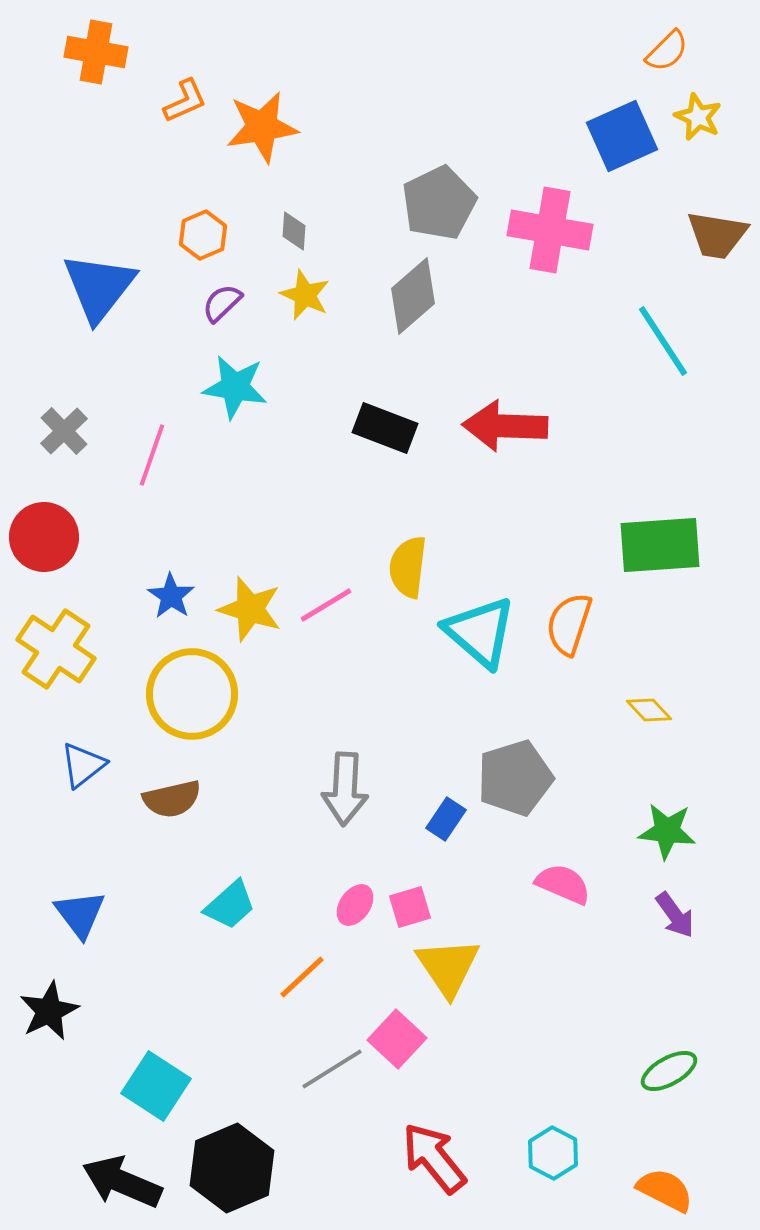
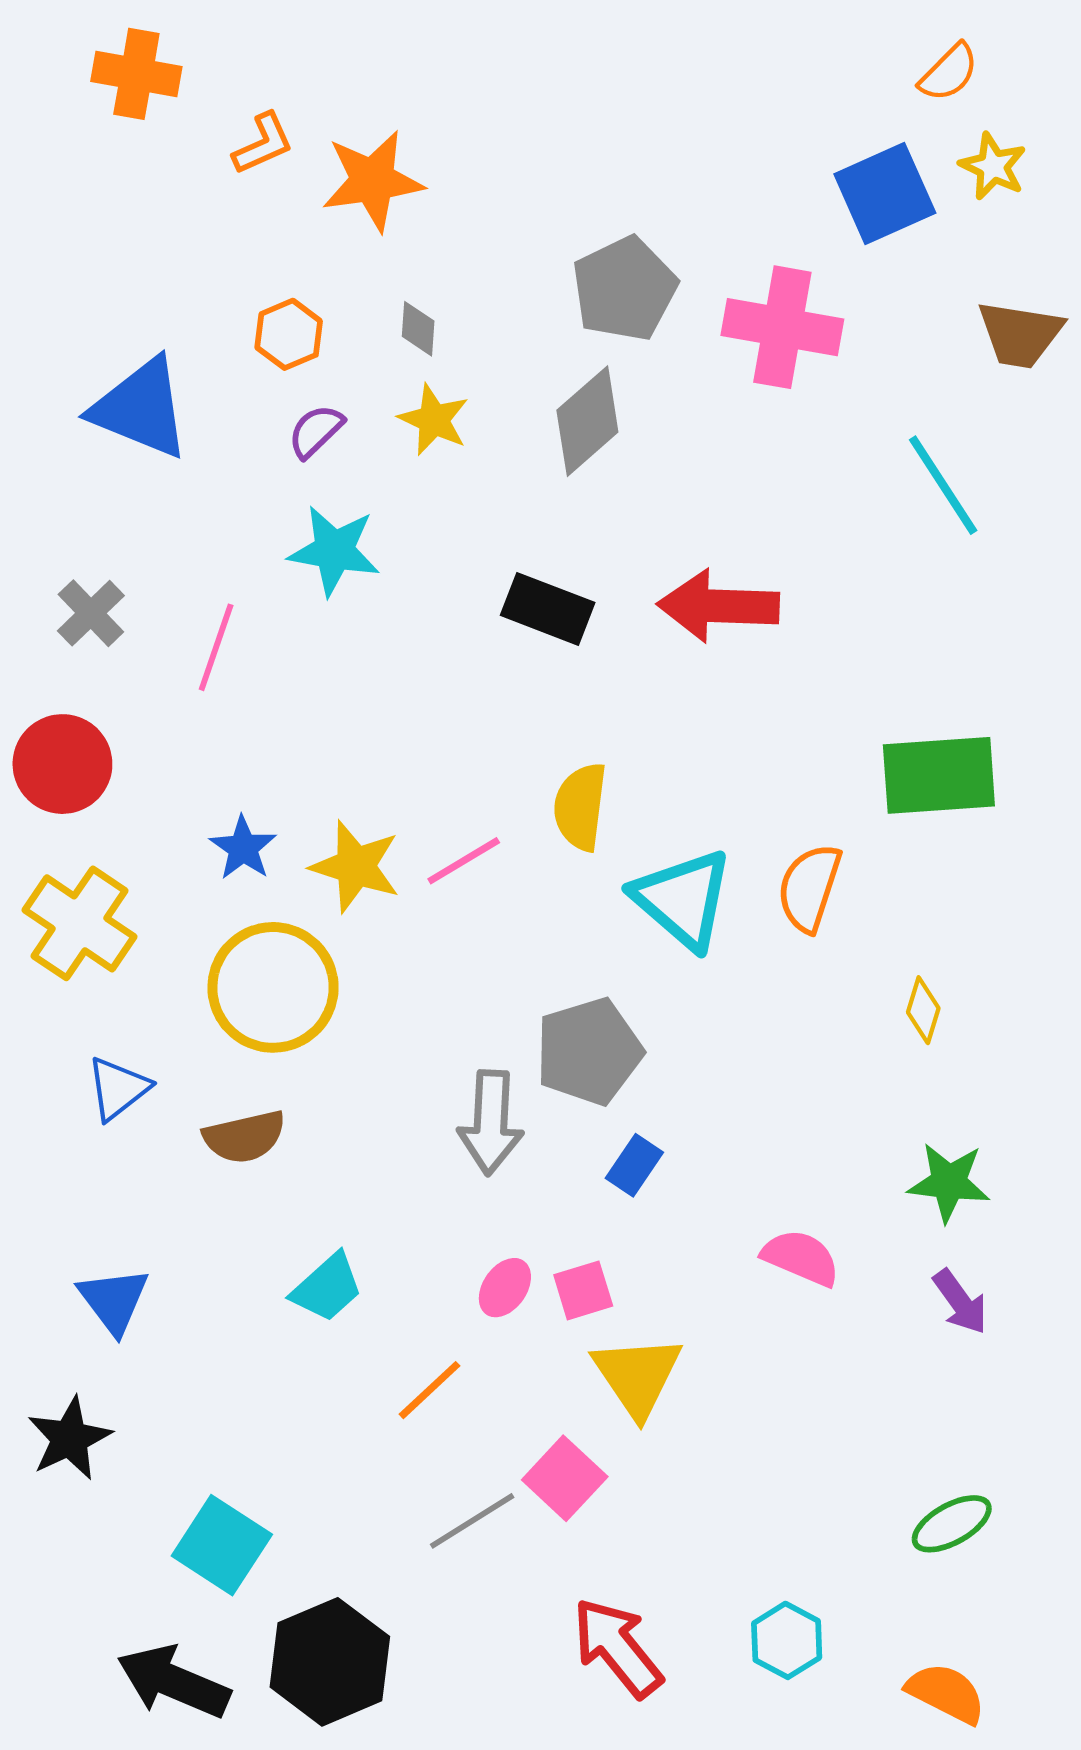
blue triangle: (99, 287) -> (141, 408), turned -46
yellow diamond: (649, 710) -> (923, 1010), turned 60
gray pentagon: (515, 778) -> (589, 1051), moved

